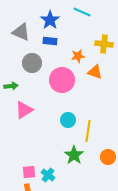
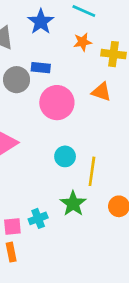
blue rectangle: (50, 41) -> (41, 68), moved
orange star: (78, 56) -> (83, 42), moved
cyan cross: (48, 175) -> (38, 218), moved, turned 32

